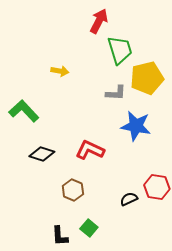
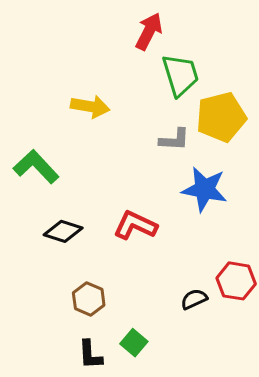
yellow arrow: (60, 71) -> (90, 107), size x1.4
brown hexagon: (73, 190) -> (89, 299), moved

